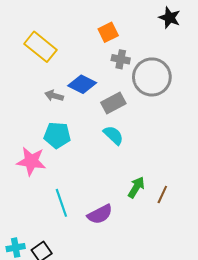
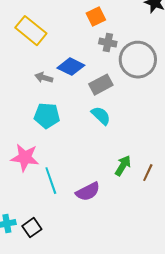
pink star: (31, 161) -> (25, 158), moved

